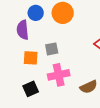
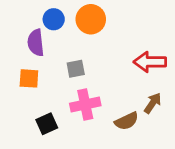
orange square: (31, 58) -> (29, 78), moved

